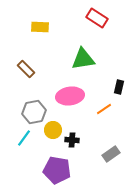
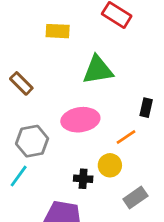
yellow rectangle: (40, 27) -> (58, 31), moved
yellow circle: (53, 130) -> (110, 165), moved

